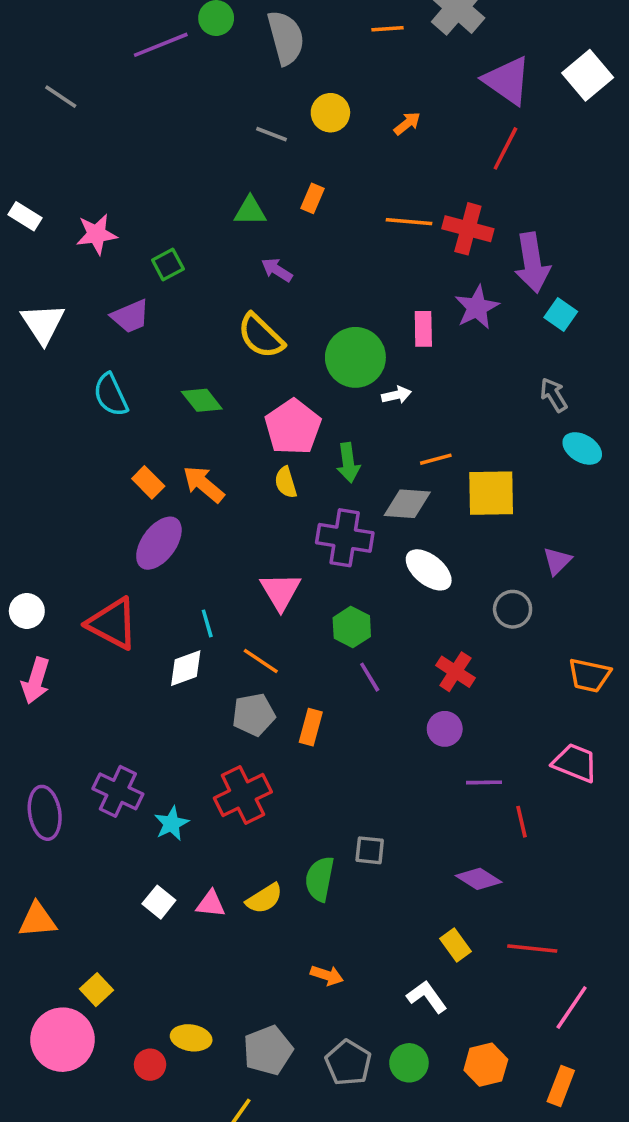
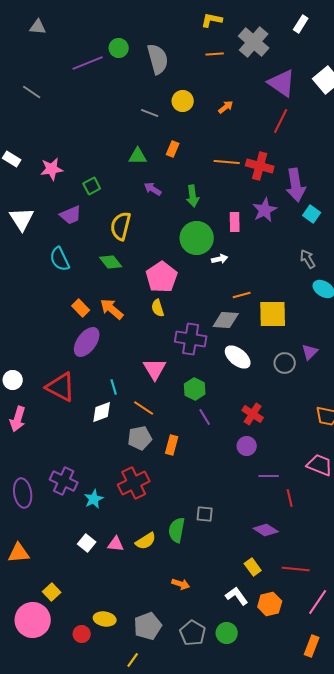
yellow semicircle: (261, 336) -> (121, 226), moved, turned 60
green arrow: (348, 463) -> (193, 196), moved
gray circle: (513, 609) -> (285, 363), moved
orange hexagon: (486, 1065) -> (270, 604), moved

